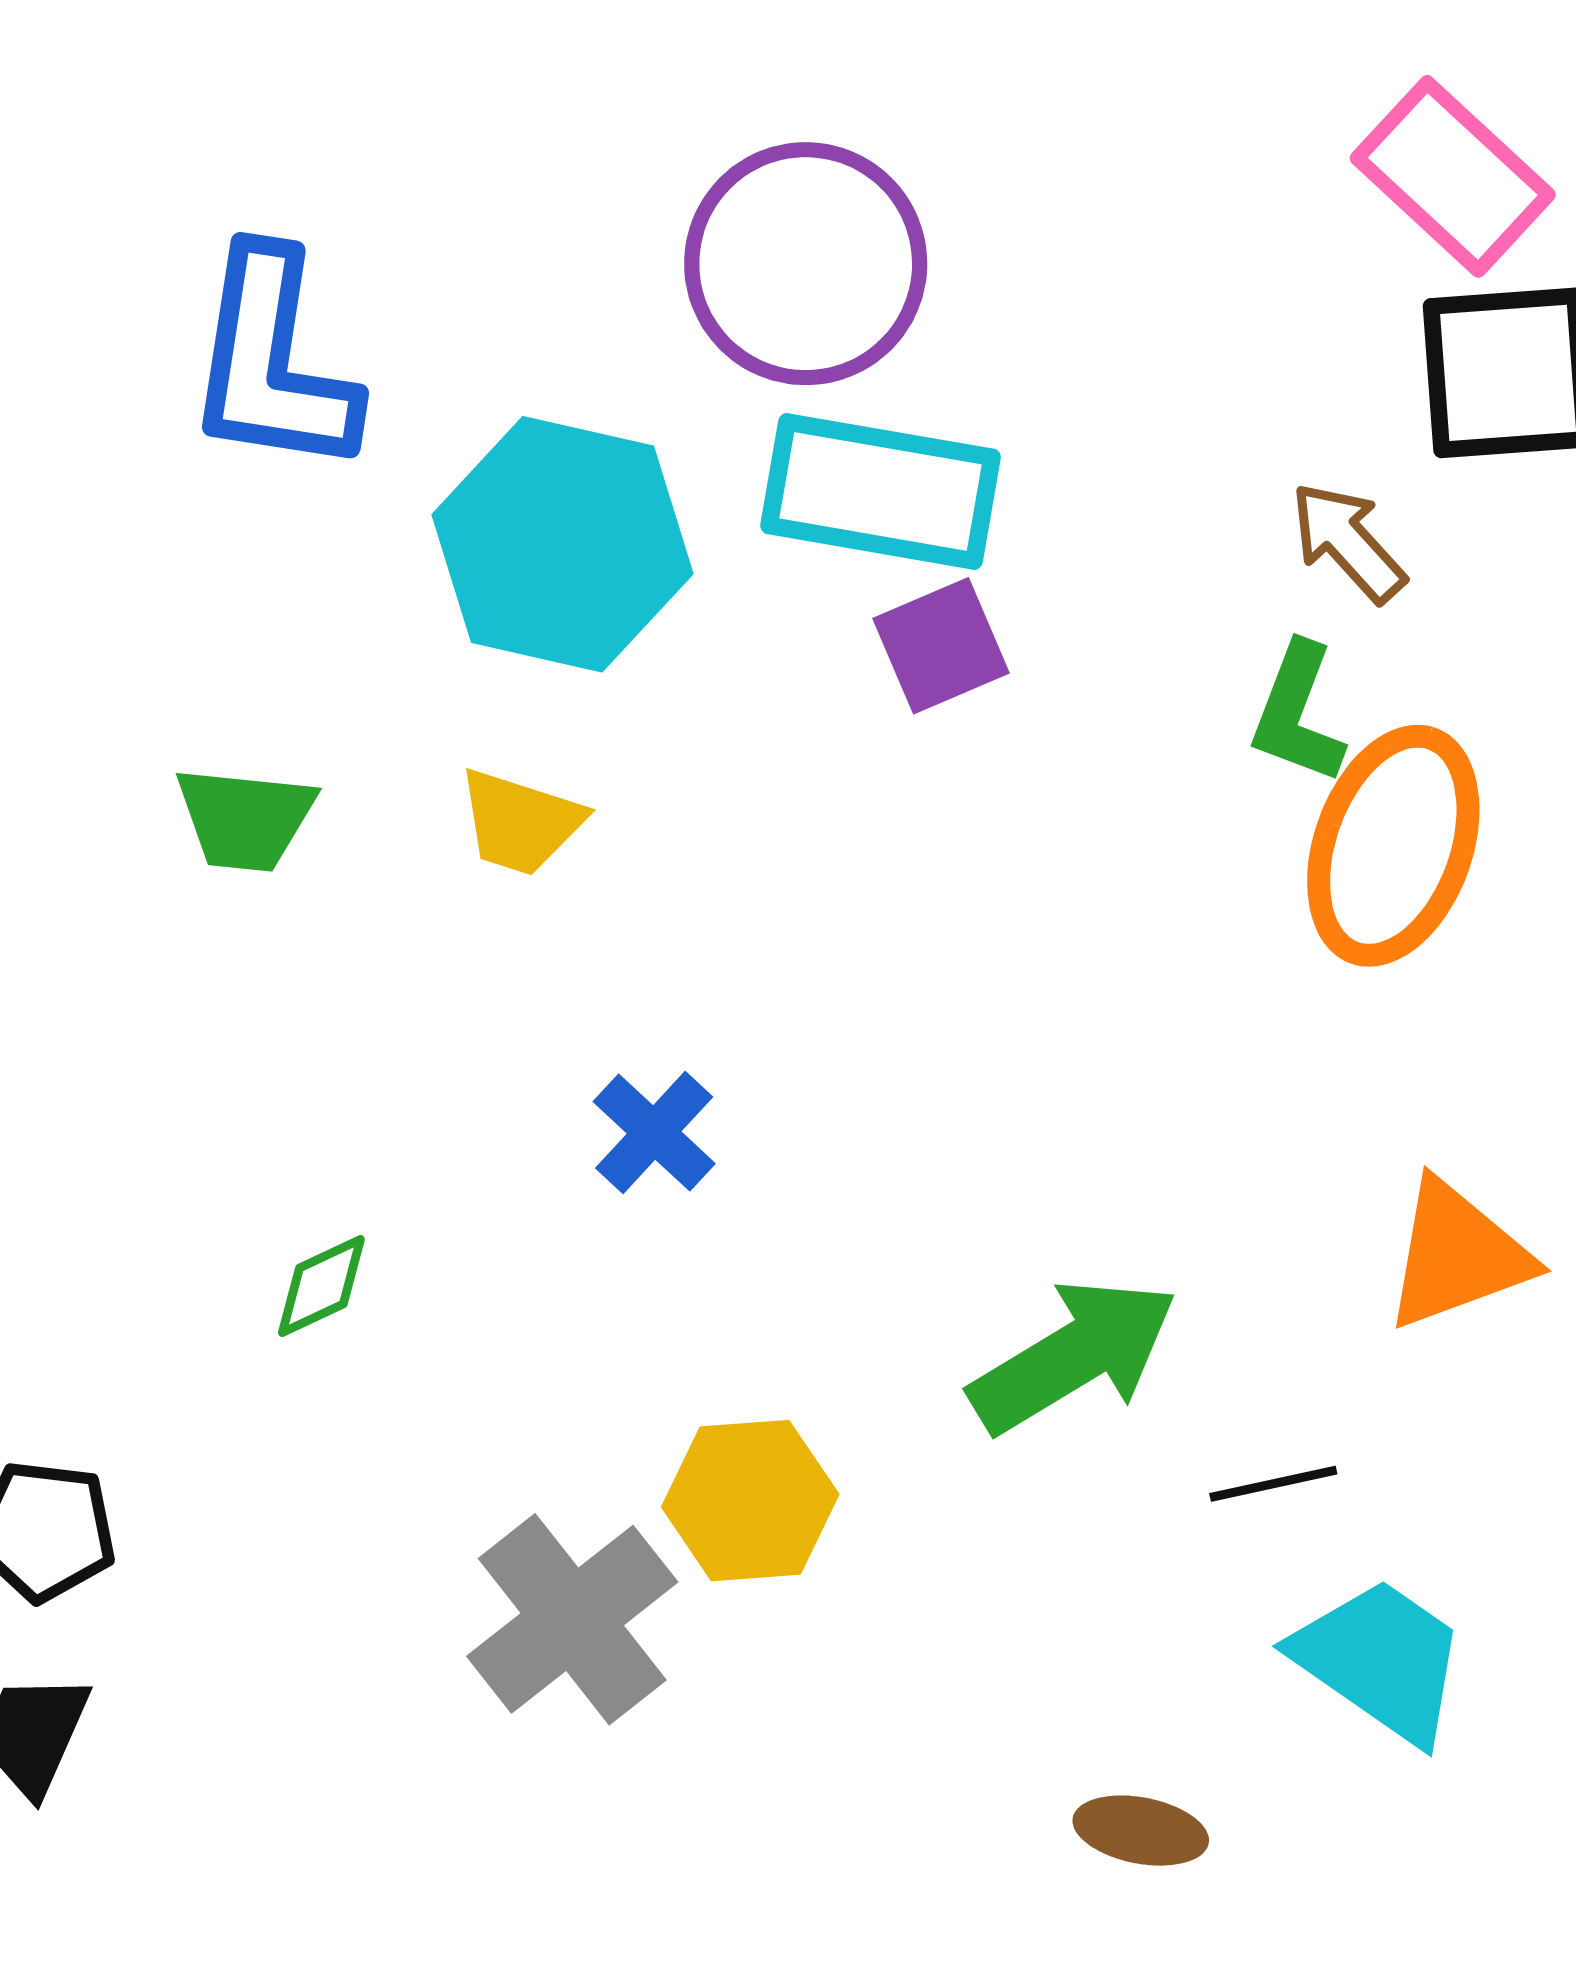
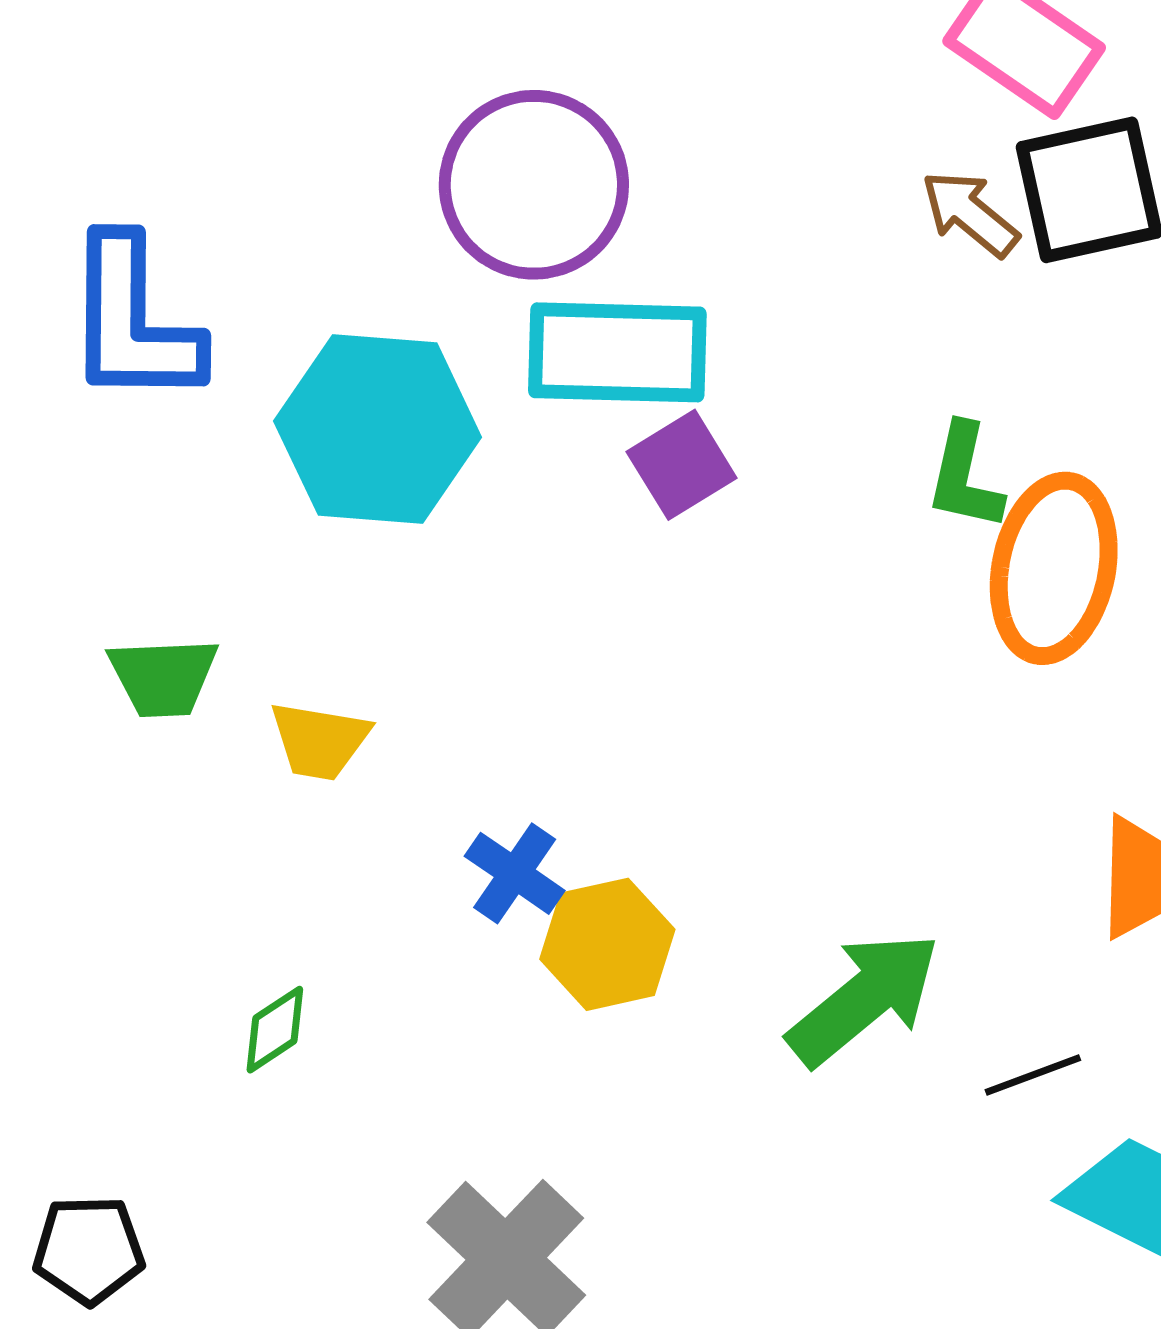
brown arrow: (1348, 542) -> (970, 214), moved
yellow trapezoid: (520, 822) -> (319, 741), moved
yellow hexagon: (750, 1501) -> (607, 944), moved

